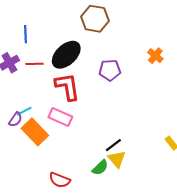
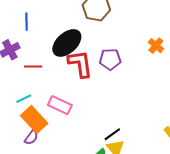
red line: (35, 64) -> (33, 66), moved
red L-shape: (67, 87) -> (80, 64), moved
purple semicircle: (15, 120) -> (31, 138), moved

